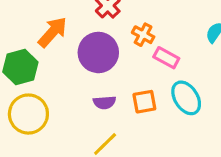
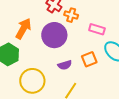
orange cross: (143, 35) -> (71, 15), moved
yellow circle: (28, 114) -> (32, 81), moved

